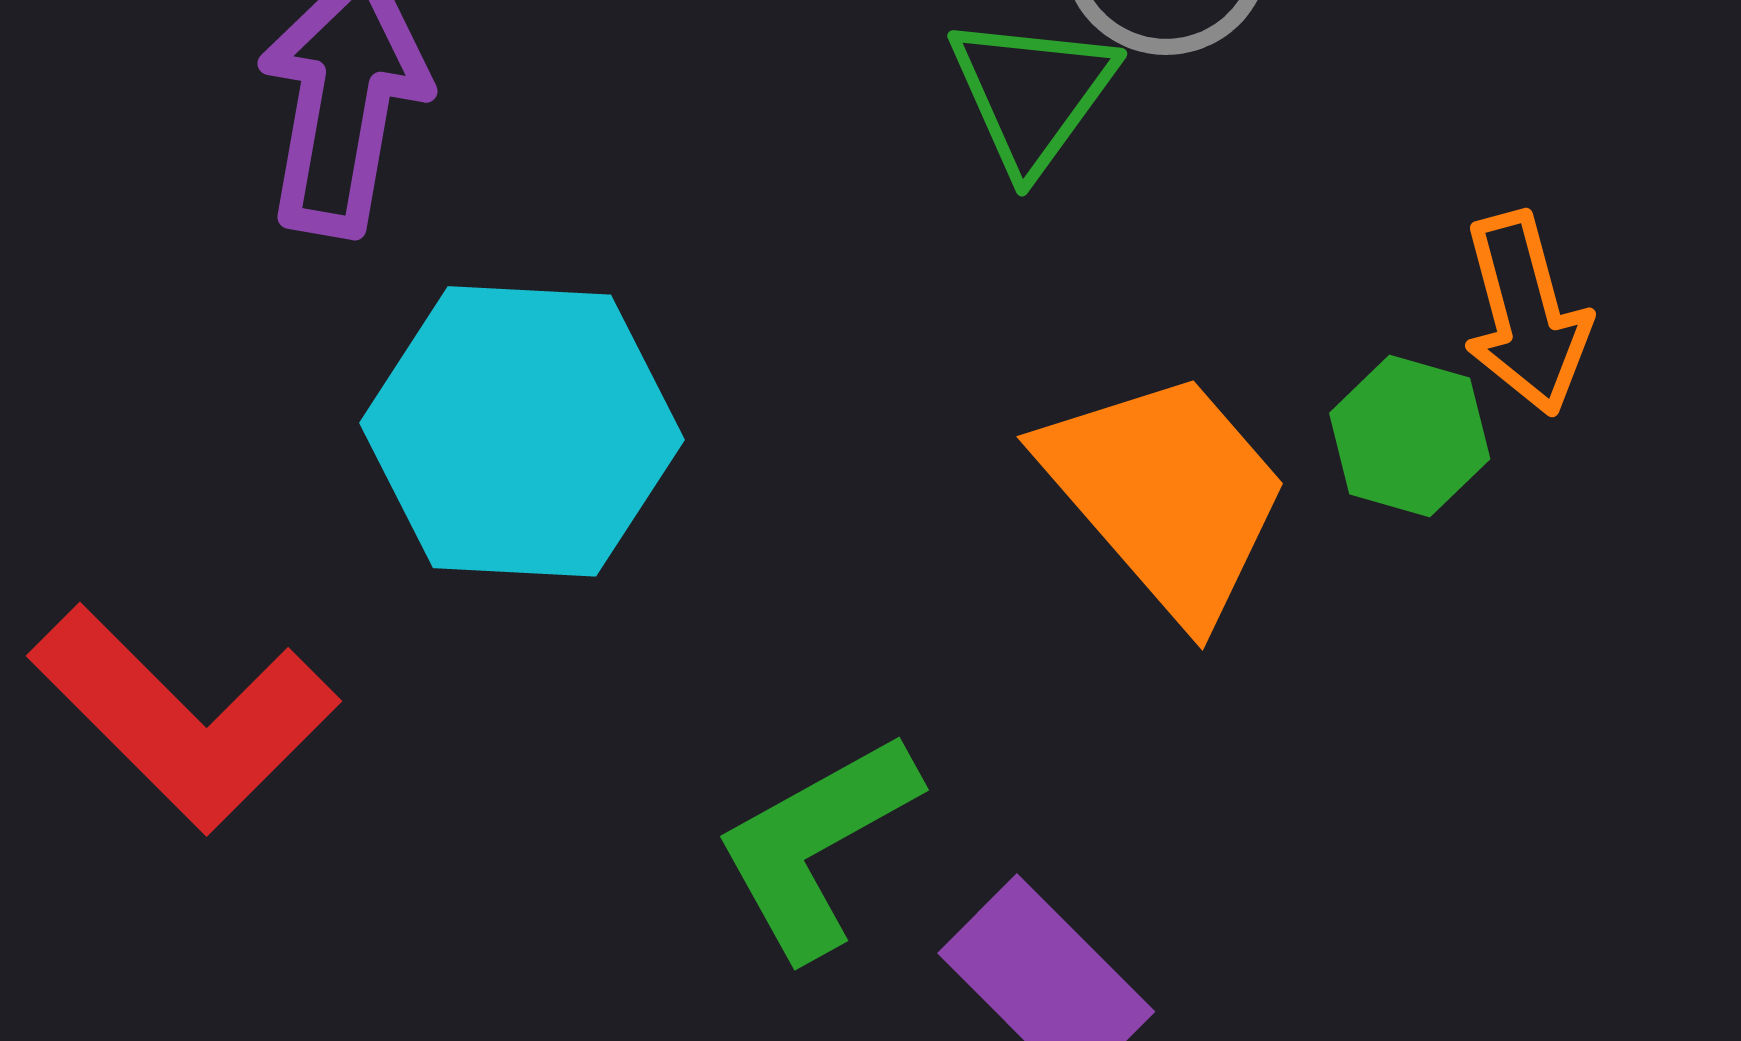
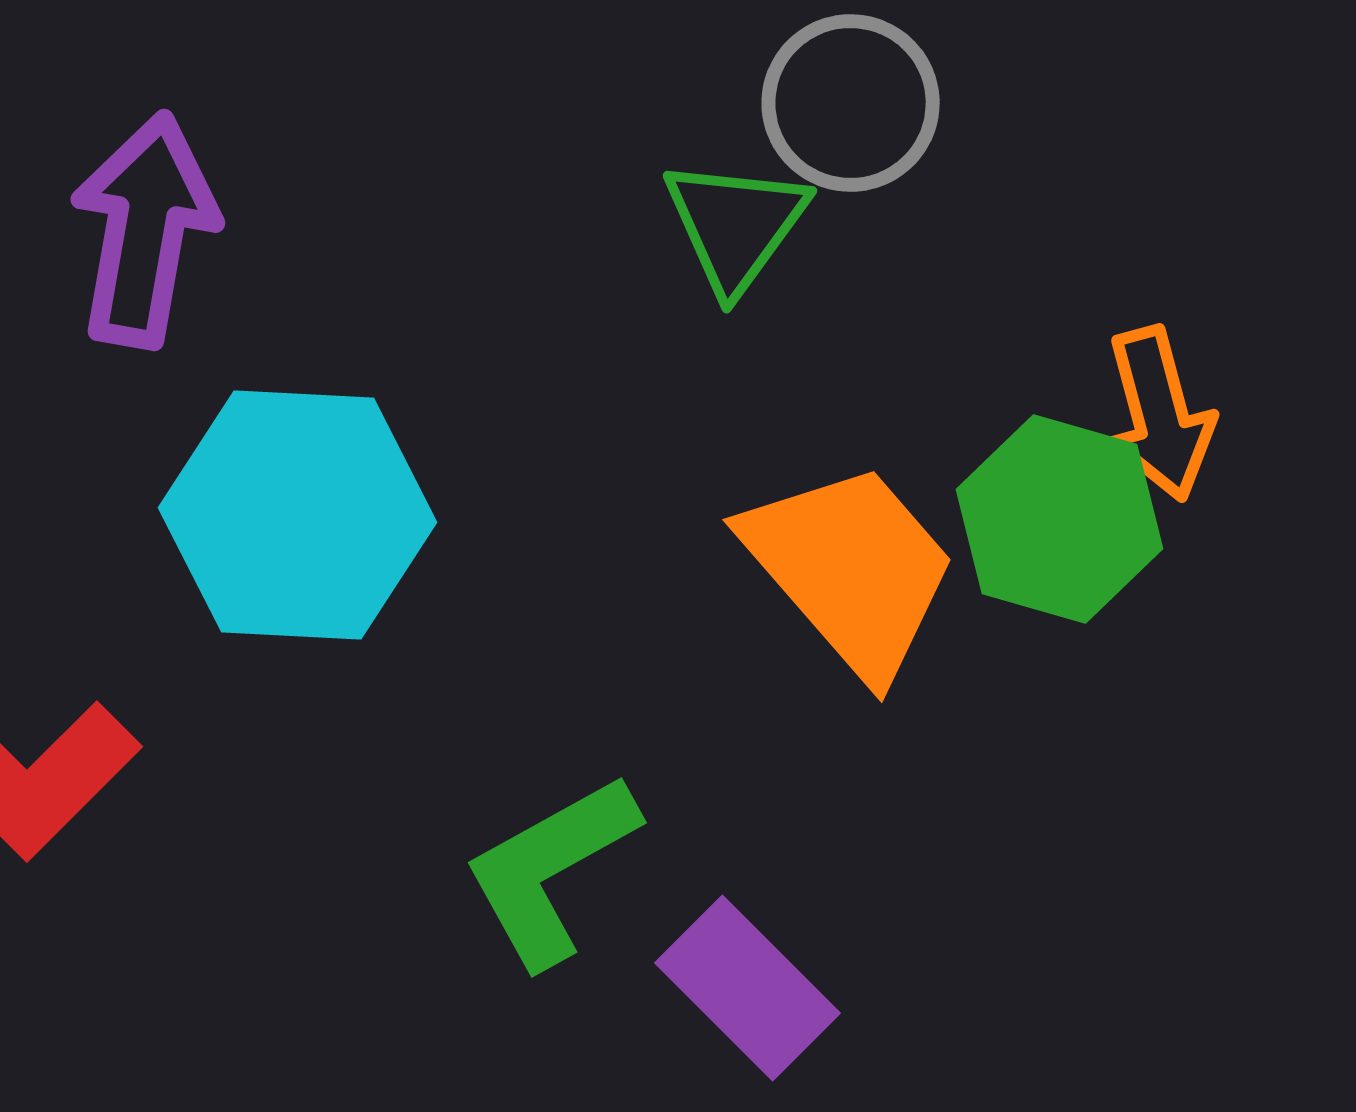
green hexagon: (1410, 436) -> (1060, 519), size x1.5

